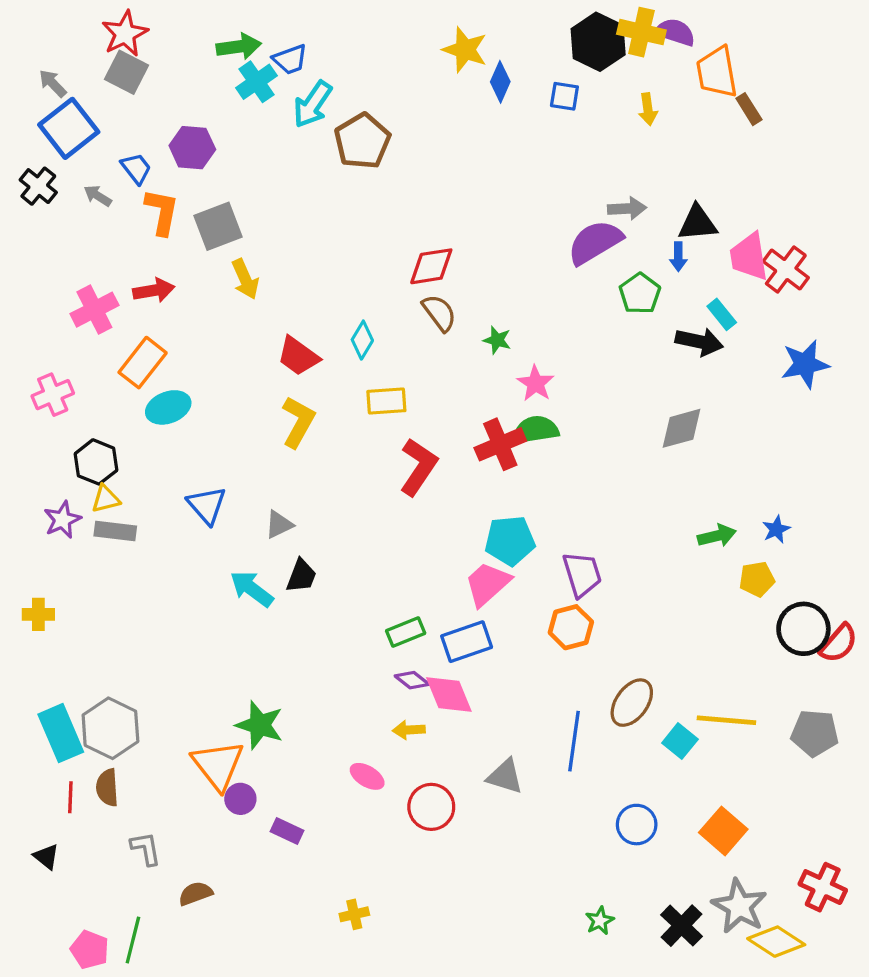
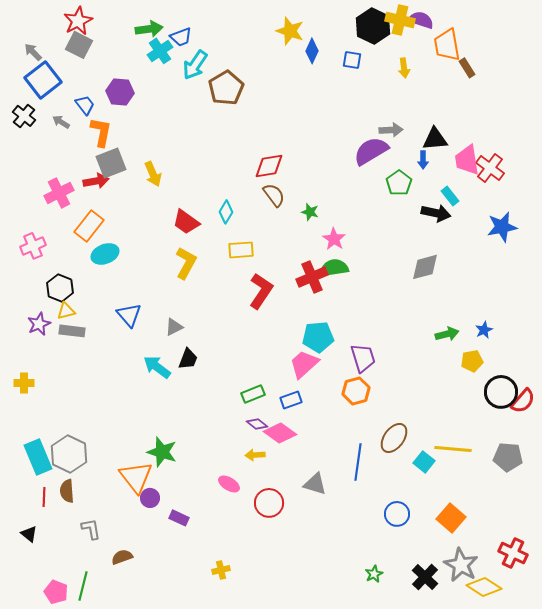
gray square: (218, 226) -> (111, 163), moved
blue rectangle: (467, 642) -> (291, 400), size x0.7
pink diamond: (449, 695) -> (280, 433), turned -32

